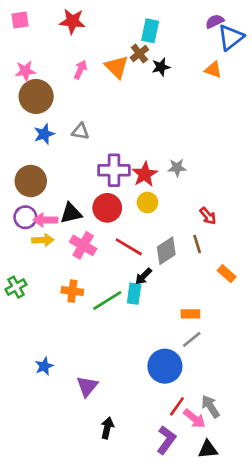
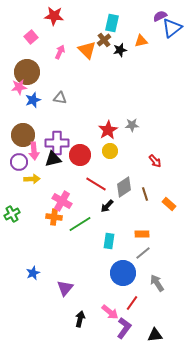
pink square: (20, 20) -> (31, 37), moved, turned -32
orange triangle: (213, 70) -> (141, 41), moved, turned -32
pink star: (25, 71) -> (19, 87), moved
purple cross: (114, 170) -> (57, 143), moved
pink arrow: (45, 220) -> (34, 151), moved, turned -96
brown line: (197, 244) -> (145, 194), moved
pink cross: (83, 245) -> (62, 201), moved
cyan rectangle: (134, 294) -> (109, 241), moved
gray arrow: (211, 406) -> (157, 283), moved
pink arrow: (194, 419) -> (110, 312), moved

